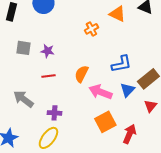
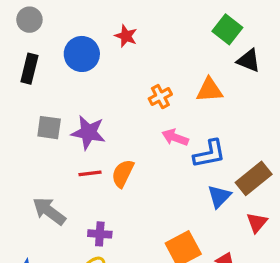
orange triangle: (117, 14) -> (209, 90), moved, turned -30
purple star: (47, 51) -> (88, 133), size x1.5
orange semicircle: (81, 74) -> (123, 173), moved
pink arrow: (100, 92) -> (175, 137), moved, size x0.7

